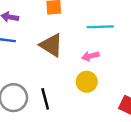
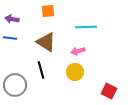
black line: (45, 99) -> (41, 70), moved

